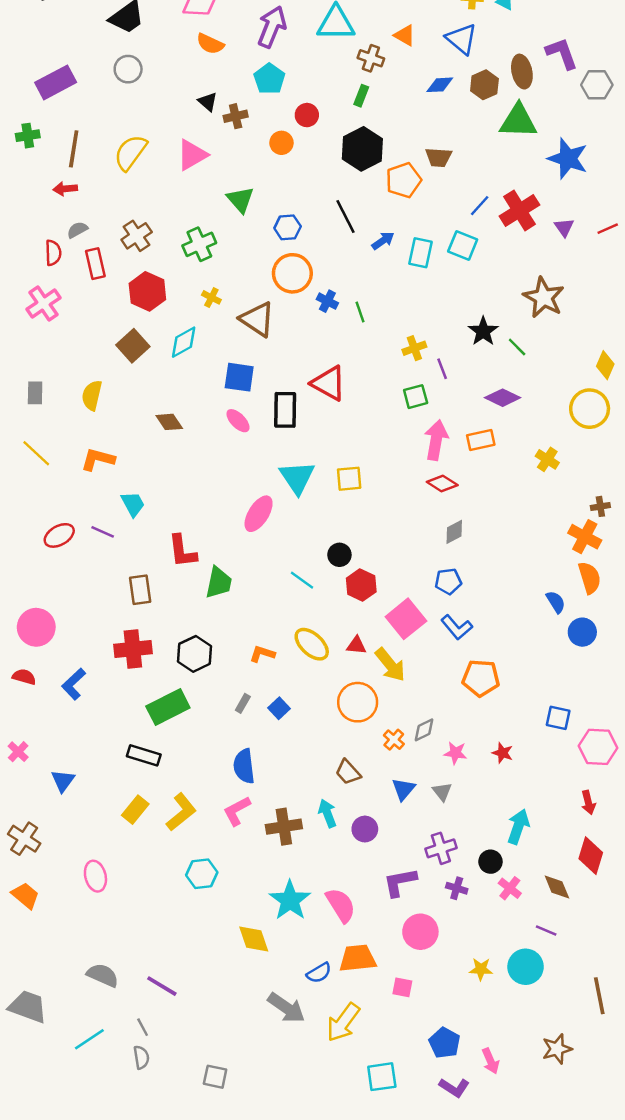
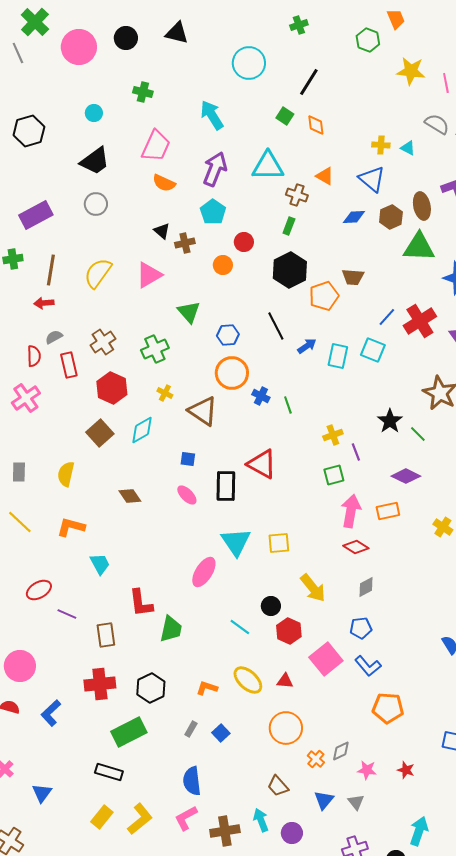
blue square: (239, 377) -> (188, 459), size x0.6
purple line: (103, 532) -> (67, 614), moved
yellow arrow: (390, 665) -> (313, 588), moved

